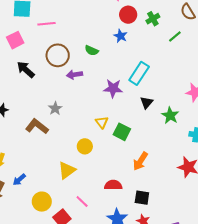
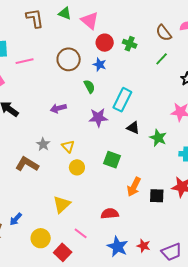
green cross: (153, 19) -> (130, 44), turned -32
green line: (175, 37) -> (162, 59), moved
green semicircle: (92, 50) -> (89, 86), moved, turned -136
brown circle: (58, 55) -> (69, 59), moved
black triangle: (147, 103) -> (133, 128), turned -40
yellow triangle: (102, 122) -> (68, 146), moved
yellow circle: (85, 146) -> (77, 167), moved
black square: (142, 198) -> (157, 196), moved

